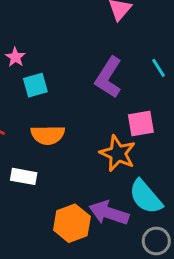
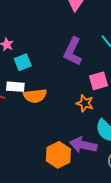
orange star: (118, 153) -> (85, 103), size x0.7
white rectangle: (24, 176) -> (15, 87), moved

